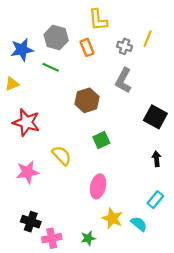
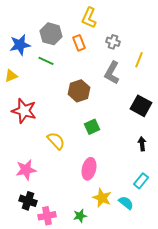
yellow L-shape: (98, 20) -> (89, 18), turned 30
yellow line: (148, 39) -> (139, 60), moved
pink star: (27, 172) -> (26, 170), moved

